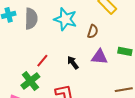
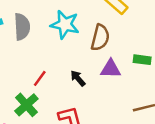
brown semicircle: (93, 31) -> (100, 38), size x1.5

